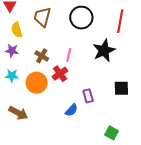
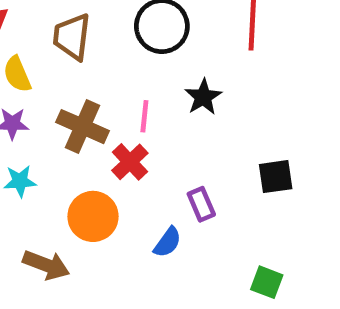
black star: (104, 50) -> (203, 97), moved, size x0.7
brown cross: (42, 56) -> (82, 127), size x1.5
orange circle: (37, 83) -> (93, 216), moved

